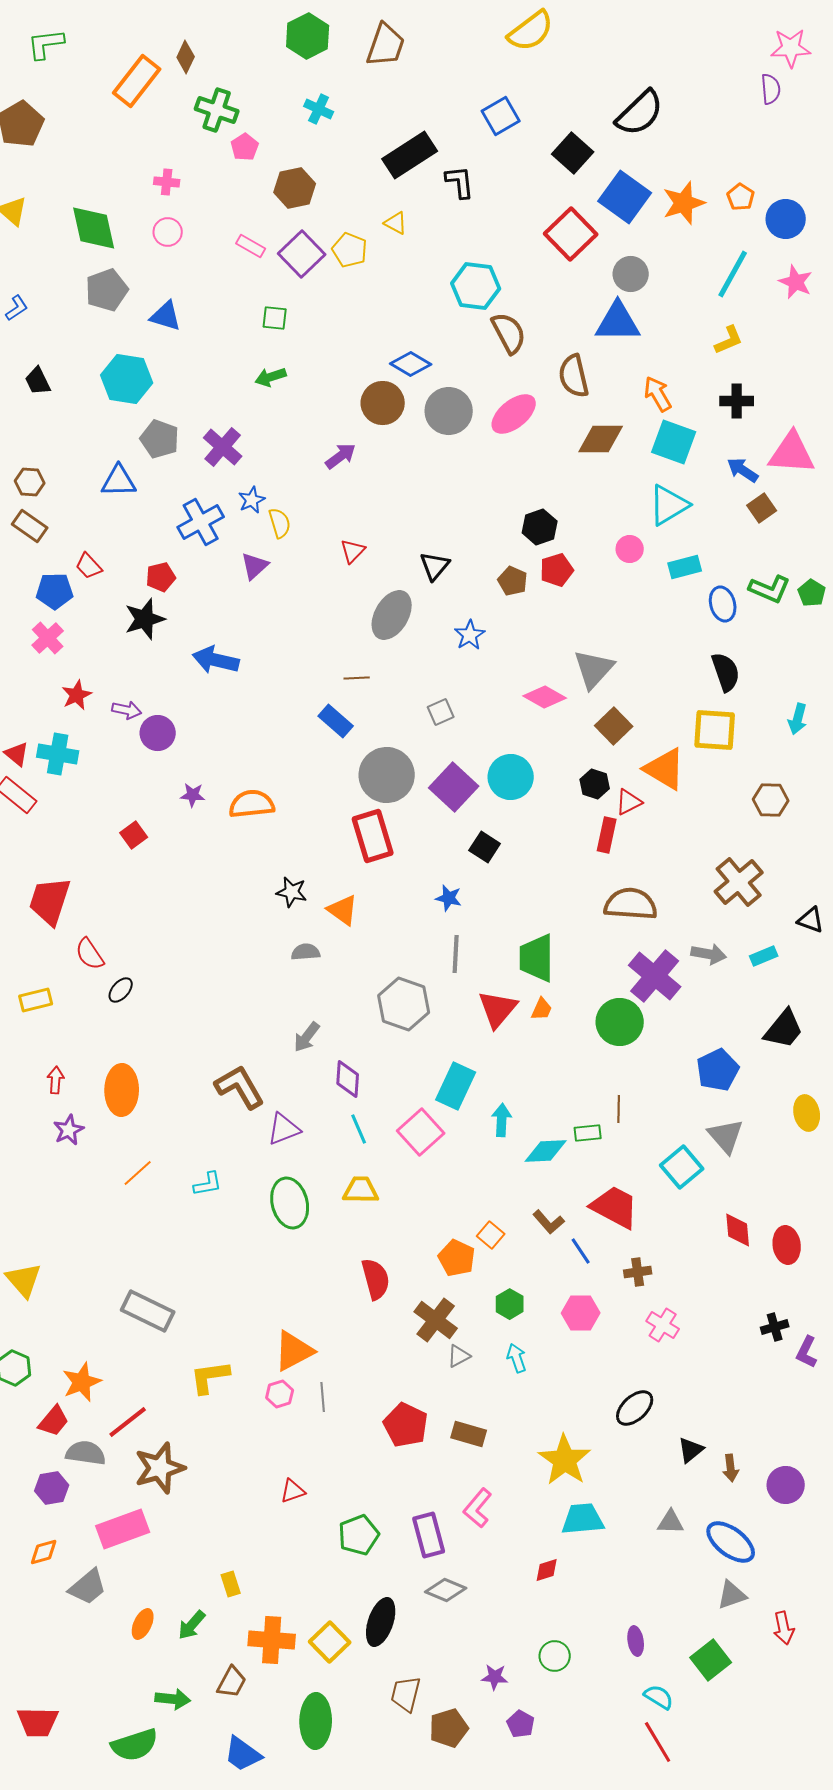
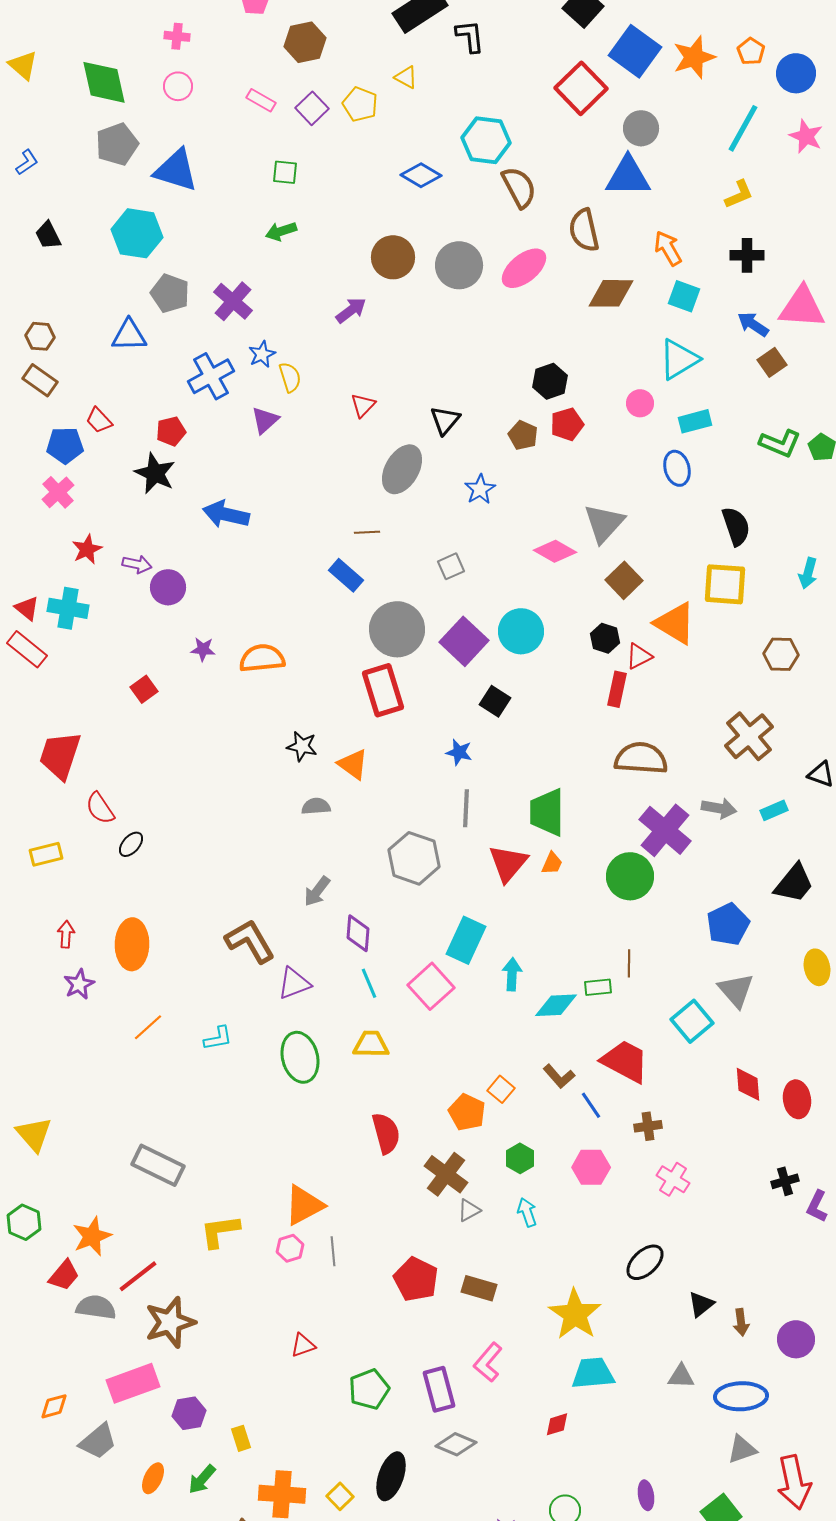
purple square: (302, 254) -> (312, 108), size x0.7
blue triangle: (166, 316) -> (176, 170), size x1.4
blue diamond: (411, 364) -> (421, 175), moved
cyan square: (674, 442) -> (684, 296), size x0.7
blue ellipse: (723, 604) -> (677, 468), moved
black star: (145, 619) -> (155, 473), turned -30
purple hexagon: (52, 1488) -> (189, 1413), moved
blue ellipse: (731, 1542) -> (741, 1396), turned -39
red arrow: (784, 1628) -> (794, 1482), size x1.6
yellow square: (330, 1642) -> (340, 1496), size x0.7

